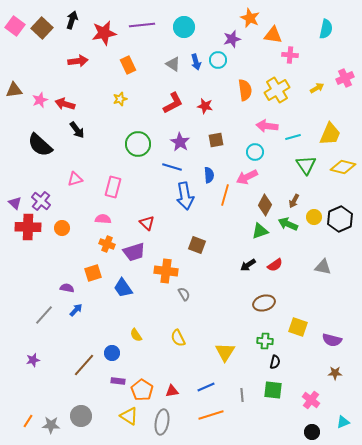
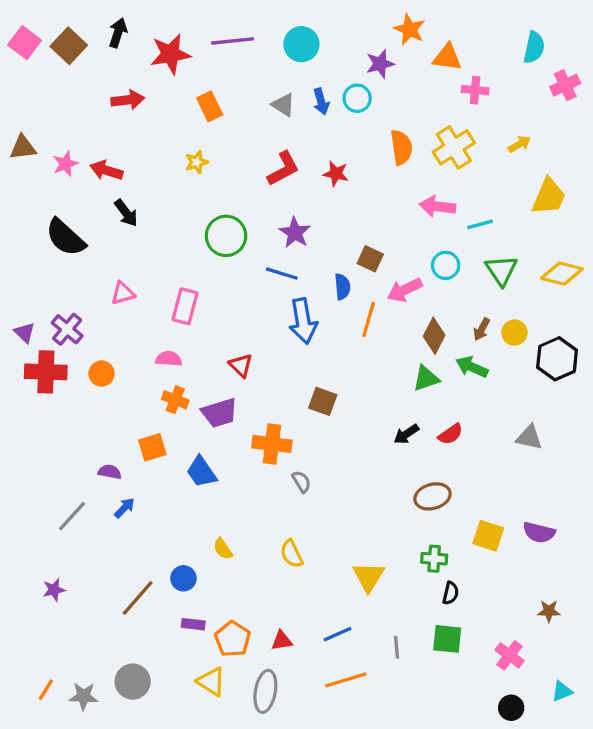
pink cross: (345, 78) -> (565, 85), moved
yellow trapezoid: (330, 134) -> (549, 197), moved
brown square: (216, 140) -> (370, 259), moved, turned 35
cyan circle: (255, 152) -> (446, 265), moved
yellow circle: (314, 217) -> (514, 333), moved
purple semicircle: (332, 340) -> (539, 532), moved

